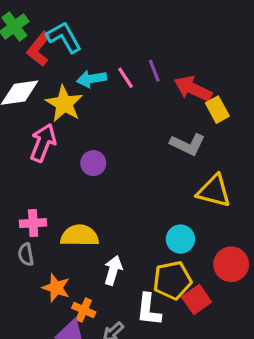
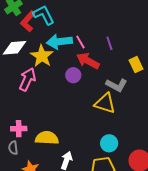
purple line: (154, 71) -> (109, 43), moved
cyan arrow: (92, 79) -> (59, 42), size x1.4
red arrow: (193, 89) -> (88, 61), moved
purple circle: (93, 163) -> (73, 75), moved
yellow triangle: (214, 191) -> (105, 103), moved

